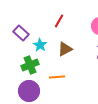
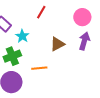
brown triangle: (65, 49) -> (57, 44), moved

